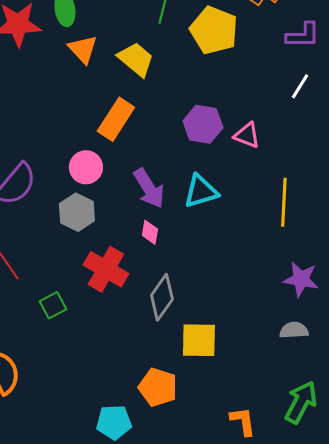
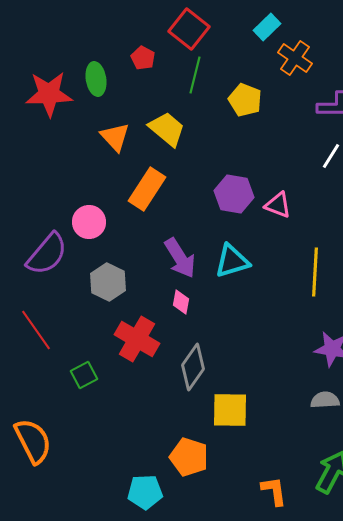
yellow pentagon: (214, 30) -> (245, 100), size x0.7
orange triangle: (83, 49) -> (115, 137), moved
pink circle: (86, 167) -> (89, 222), moved

